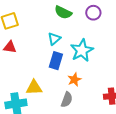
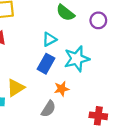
yellow triangle: (34, 88) -> (16, 88), turned -42

